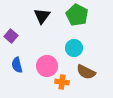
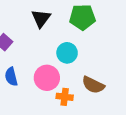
green pentagon: (77, 15) -> (82, 17), turned -30
cyan circle: (74, 48) -> (67, 53), moved

